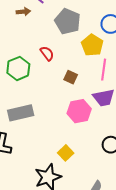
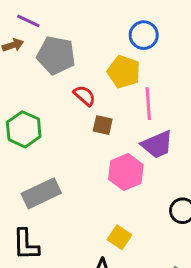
gray pentagon: (68, 21) -> (56, 55), moved
red semicircle: (47, 53) -> (84, 96), moved

